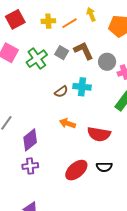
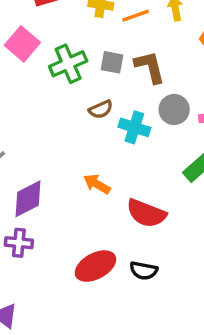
gray square: (62, 53) -> (112, 62), turned -32
gray circle: (107, 62) -> (174, 109), moved
brown semicircle: (61, 92) -> (101, 109), moved

